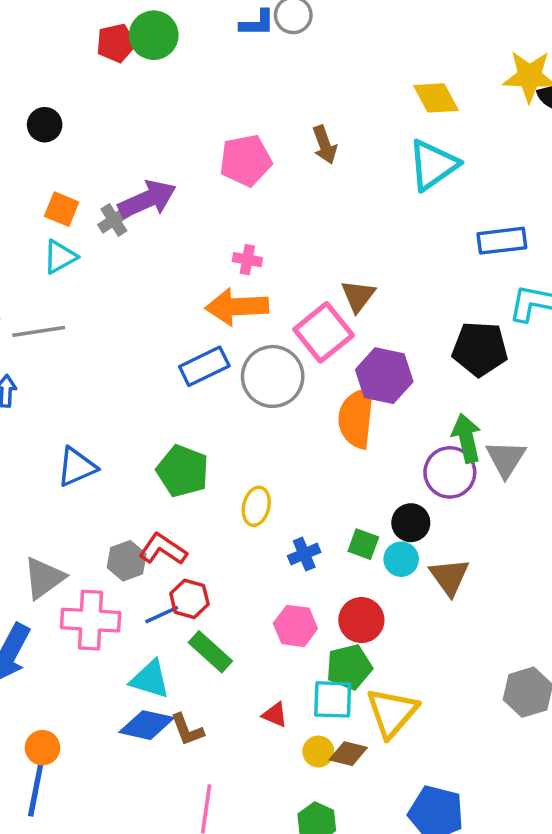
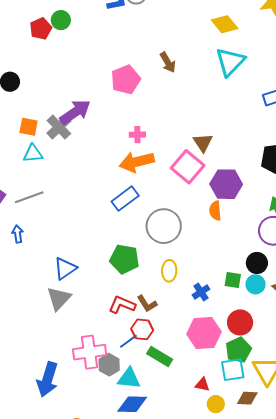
green circle: (154, 35) -> (61, 20), size x0.7
gray cross: (114, 220) -> (59, 127), size x1.4
cyan triangle: (60, 257) -> (33, 153), turned 35
gray circle: (273, 376) -> (164, 226), moved
orange semicircle: (356, 418) -> (215, 211), size x0.6
gray hexagon: (127, 561) -> (109, 365), moved
gray triangle: (44, 578) -> (59, 298), moved
pink hexagon: (295, 626) -> (204, 333), size x1.4
brown L-shape: (187, 730) -> (147, 304), moved
yellow circle: (318, 751) -> (216, 404), moved

